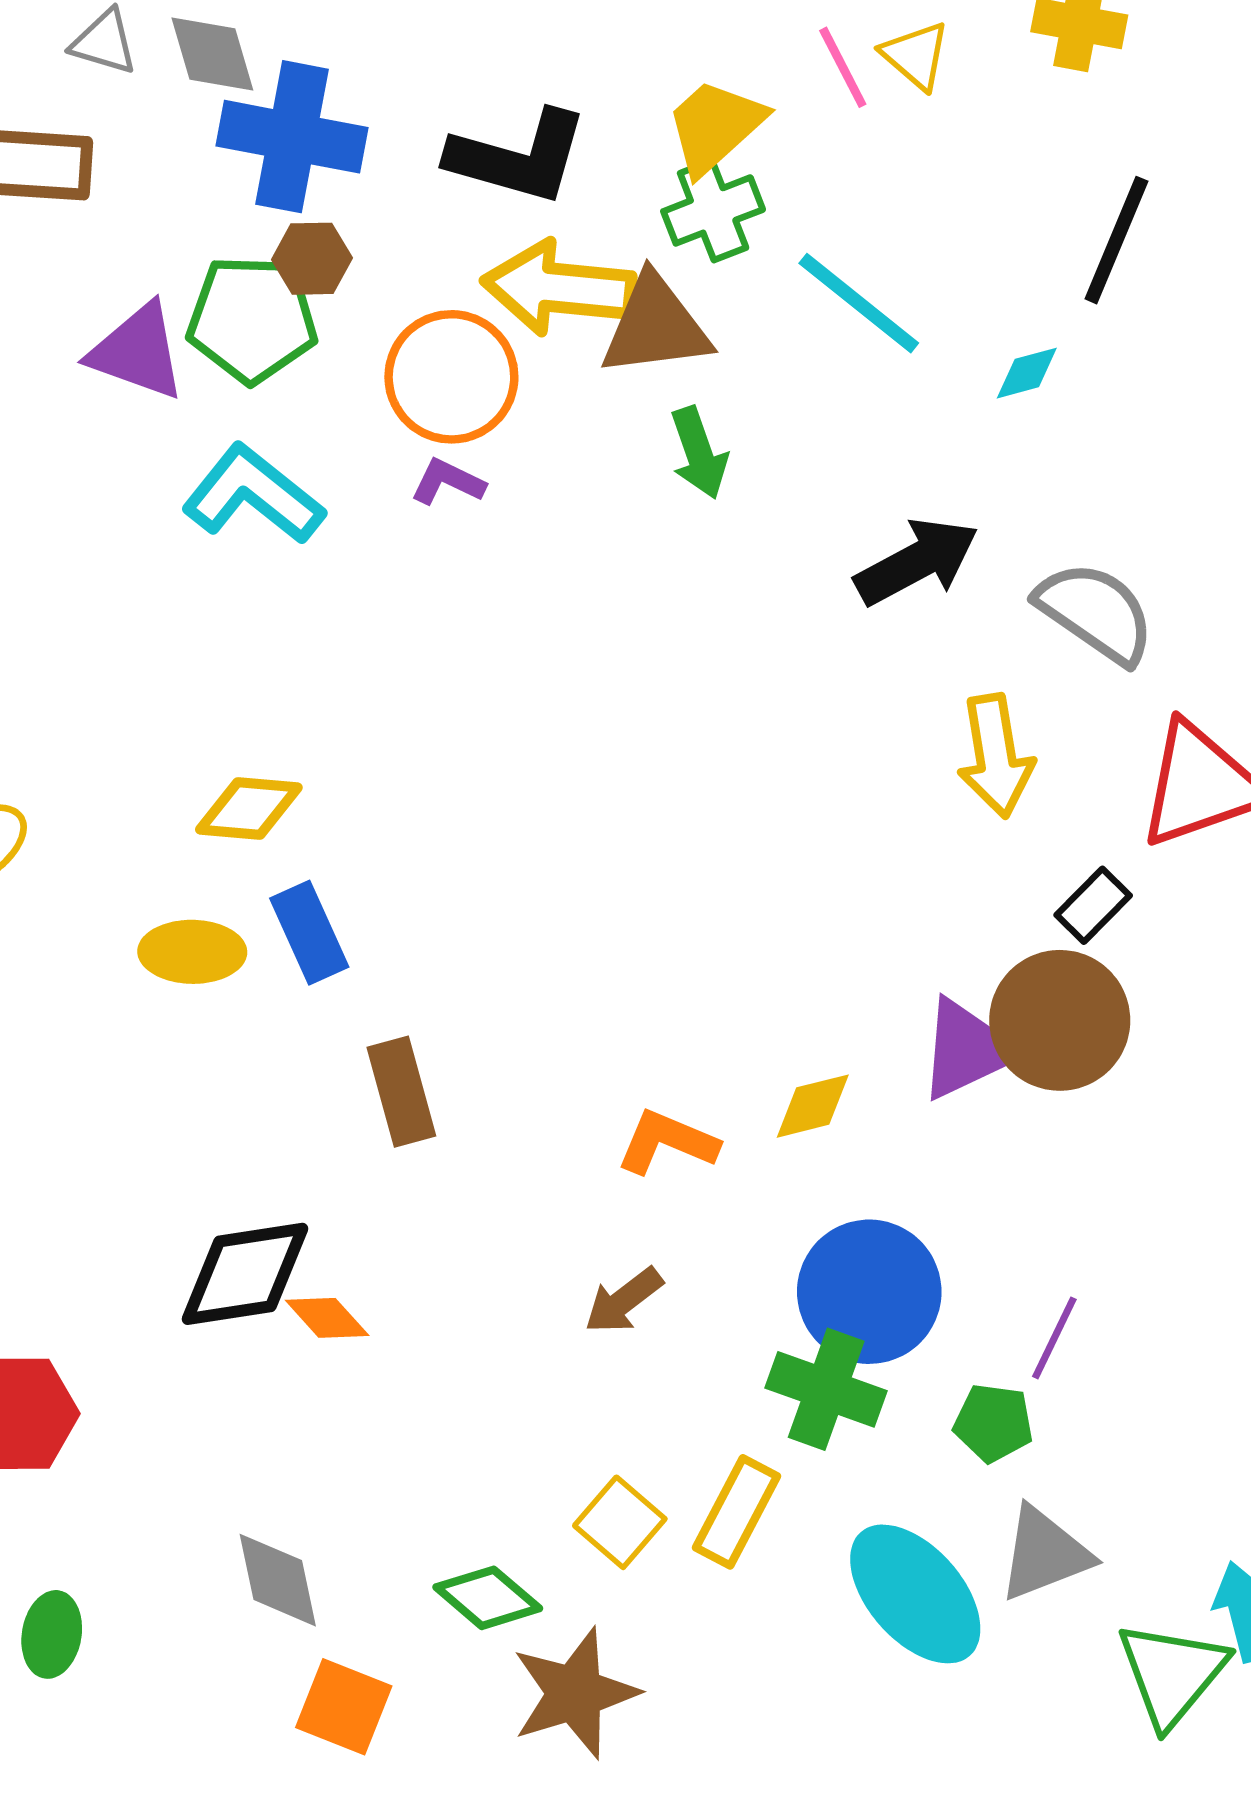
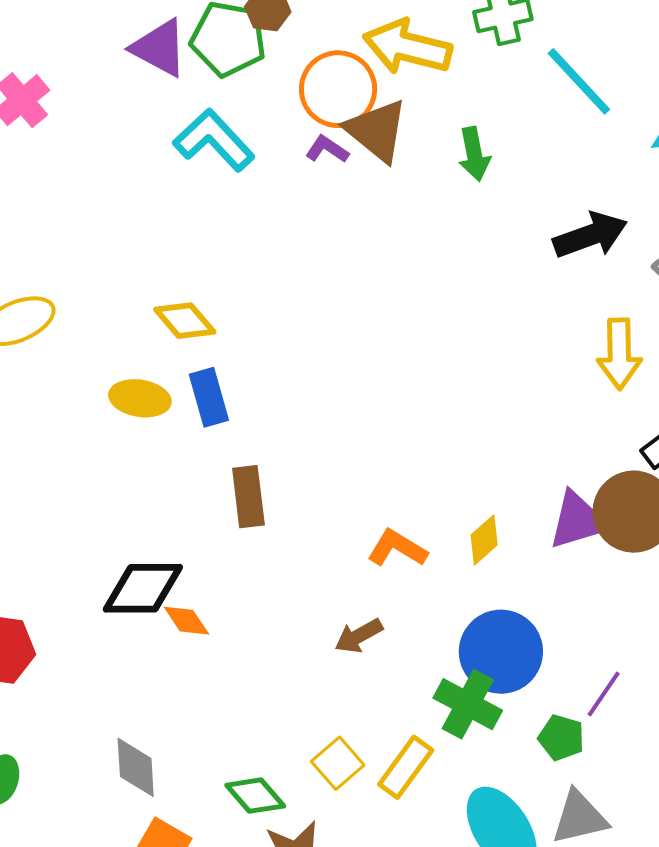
brown triangle: (655, 326) -> (377, 131), moved, turned 38
yellow diamond: (249, 809) -> (185, 321), turned 36
yellow diamond: (813, 1106) -> (484, 540), turned -36

